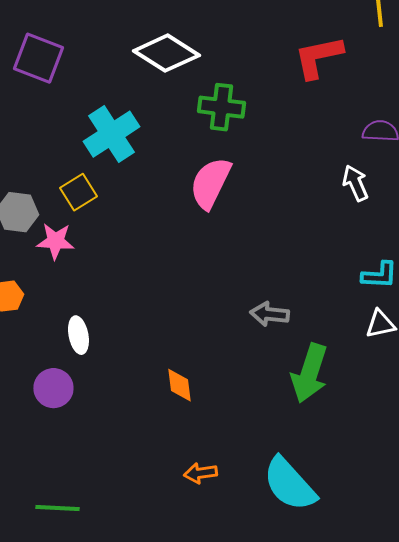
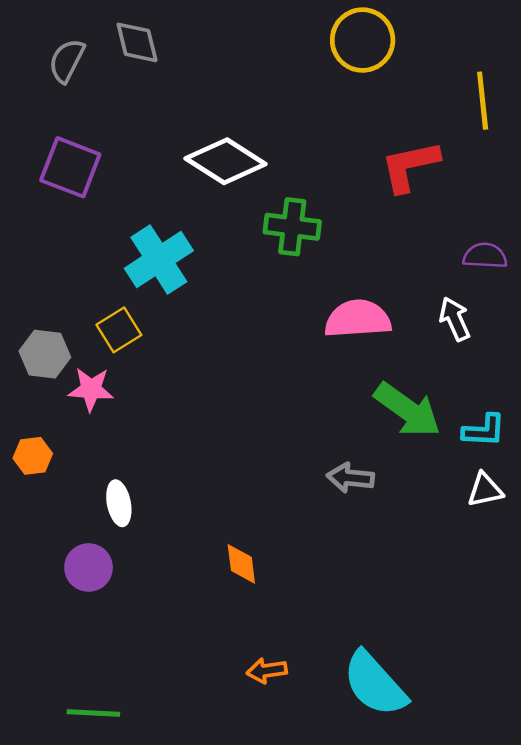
pink semicircle: (210, 183) -> (358, 319), moved, turned 60
green arrow: (309, 373) -> (407, 410), moved, turned -72

